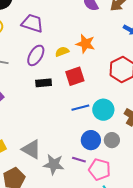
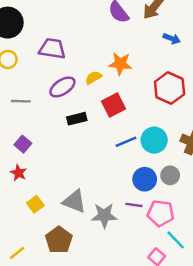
purple ellipse: (36, 55) -> (62, 87), turned 35

